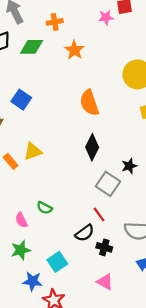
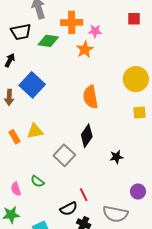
pink star: (106, 17) -> (95, 31), moved
orange cross: (55, 22) -> (72, 22), size x1.5
blue square: (21, 100) -> (32, 85), size x1.4
gray square: (108, 184) -> (64, 155), moved

